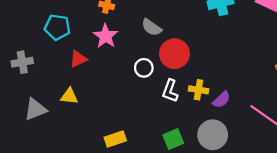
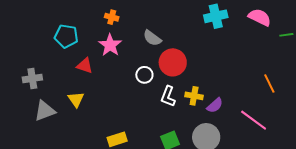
red triangle: (78, 59) -> (85, 66), turned 42
gray cross: (22, 62) -> (32, 78), moved
yellow triangle: (69, 96) -> (76, 99), turned 48

